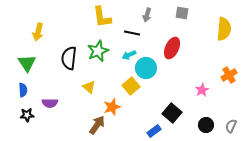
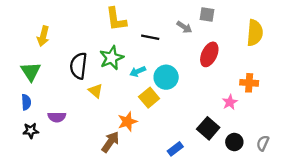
gray arrow: (147, 15) -> (184, 27), moved, turned -72
red ellipse: (172, 48) -> (209, 54), moved
cyan arrow: (129, 55) -> (138, 71), moved
orange cross: (229, 75) -> (249, 83), moved, turned 35
yellow triangle: (89, 87) -> (96, 91), moved
black square: (172, 113) -> (208, 128), moved

